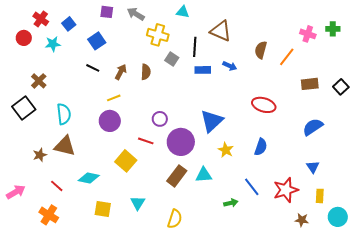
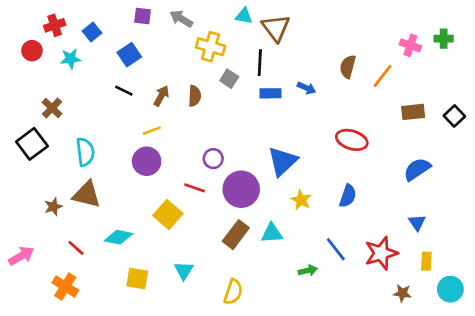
red cross: (41, 19) -> (55, 25), turned 35
brown triangle: (221, 31) -> (276, 28), moved, turned 30

